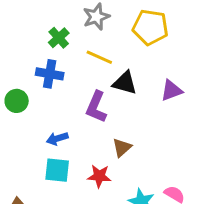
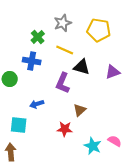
cyan square: (57, 170) -> (19, 125), moved

